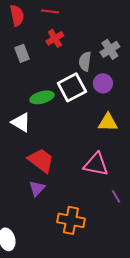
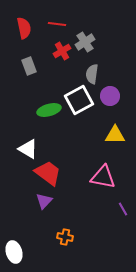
gray cross: (110, 49) -> (85, 42), moved
white triangle: (21, 122) -> (28, 149), moved
orange cross: (71, 220) -> (65, 237), moved, size x0.6

